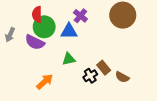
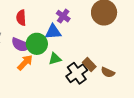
green circle: (44, 27) -> (37, 44), moved
black cross: (90, 76) -> (77, 73), size x1.5
orange arrow: (45, 82) -> (25, 63), moved

